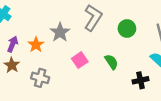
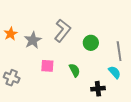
orange star: (36, 45) -> (11, 34), moved
pink square: (80, 60) -> (47, 66), turned 32

